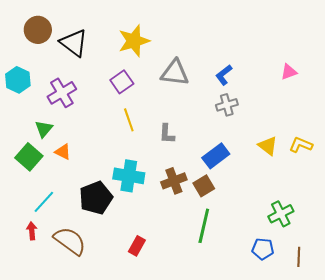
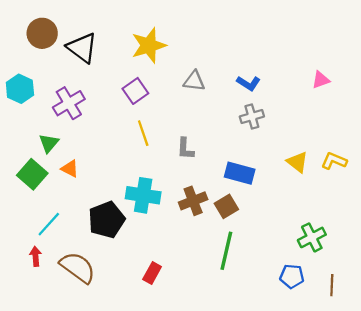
gray triangle: (175, 73) -> (194, 81), size x0.7
blue L-shape: (224, 75) -> (249, 83), turned -110
blue rectangle: (216, 156) -> (240, 173), turned 52

